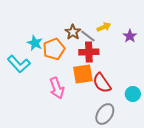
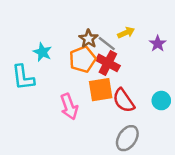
orange pentagon: (54, 49) -> (82, 59), moved
red cross: (89, 52) -> (108, 63), turned 30
cyan L-shape: (19, 64) -> (23, 78), turned 35
cyan circle: (133, 94) -> (161, 101), moved

